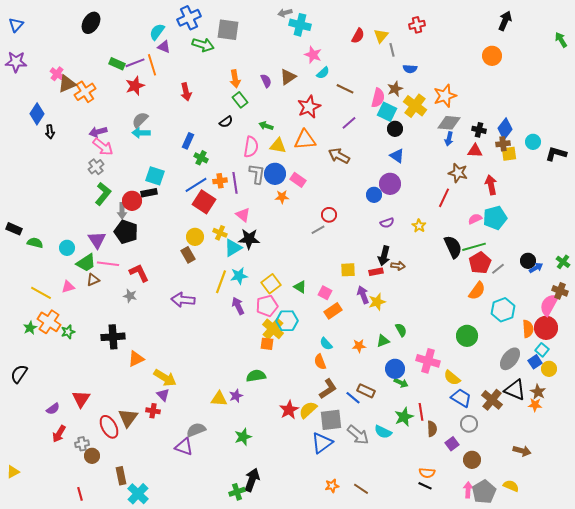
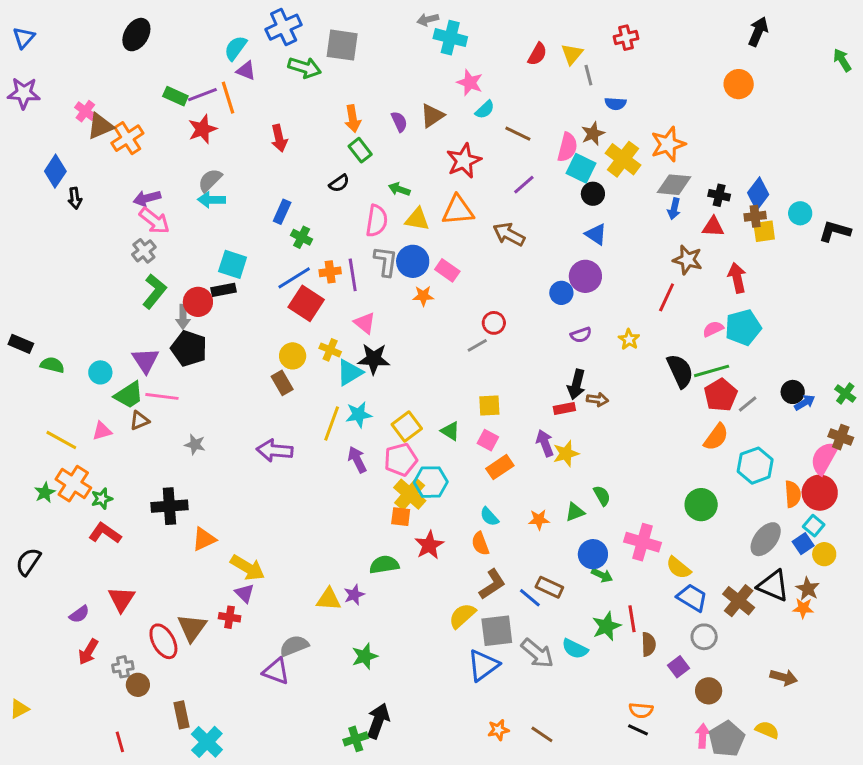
yellow square: (348, 270) -> (489, 405), moved
red L-shape: (139, 273) -> (105, 533), moved, turned -30
red star: (289, 410) -> (429, 545), moved

